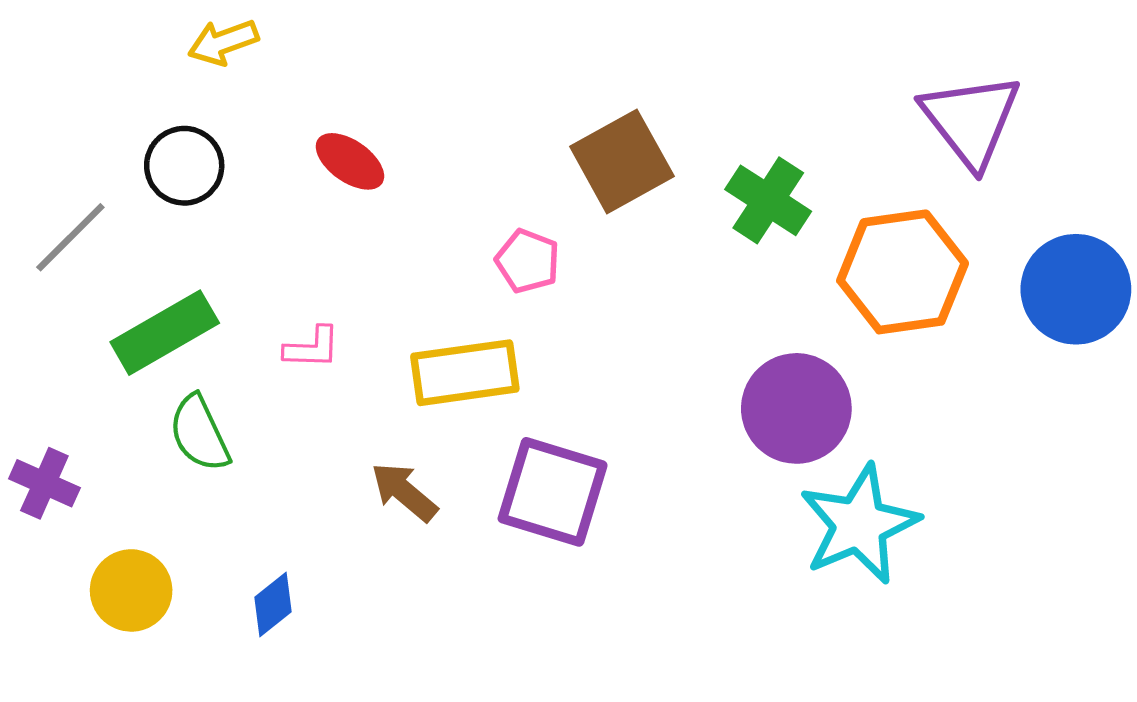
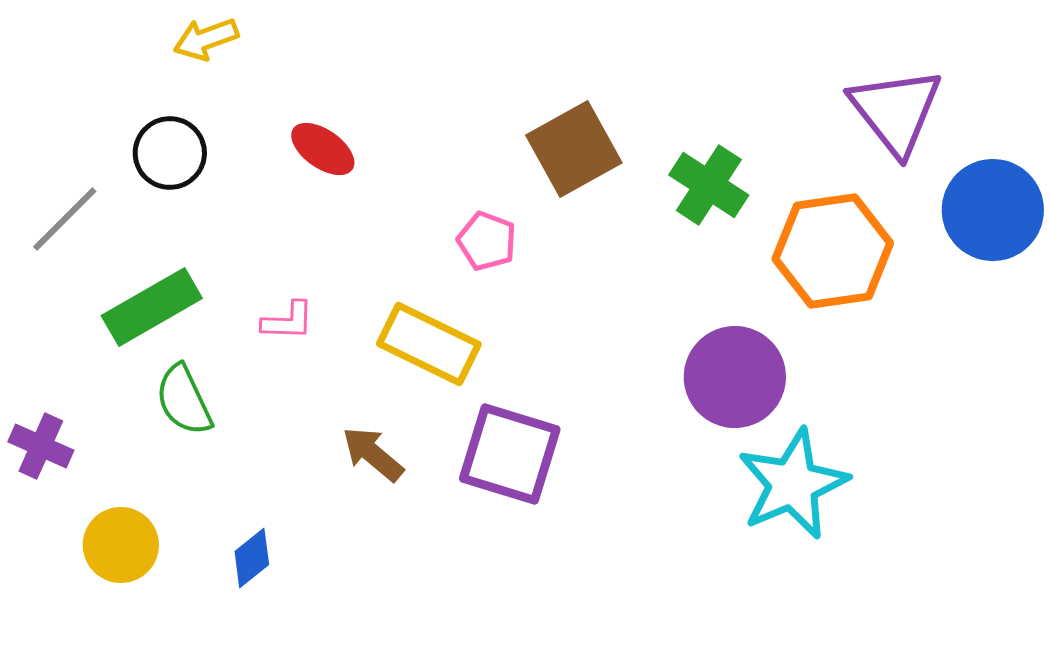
blue circle: (1076, 289) -> (993, 210), moved
yellow rectangle: (465, 373) -> (429, 344), turned 34

